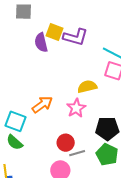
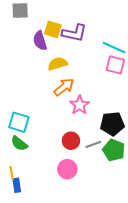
yellow semicircle: (87, 87) -> (58, 64), moved
orange arrow: (42, 105) -> (64, 87), moved
gray line: (77, 153) -> (93, 144), moved

